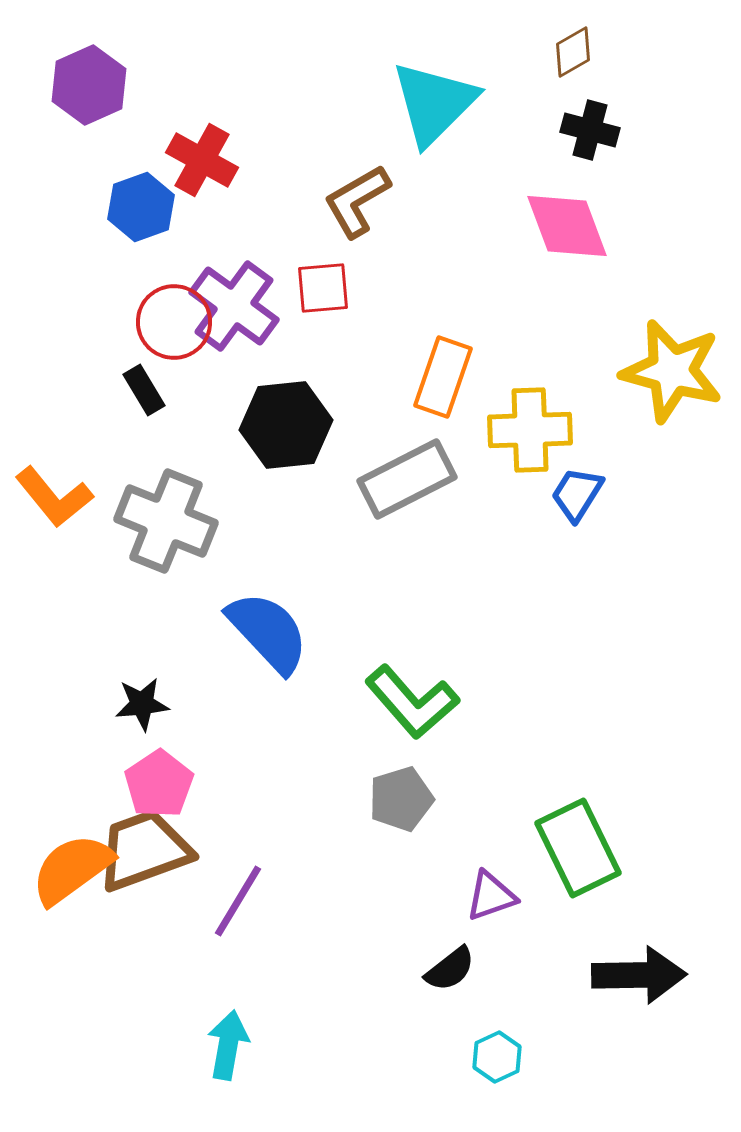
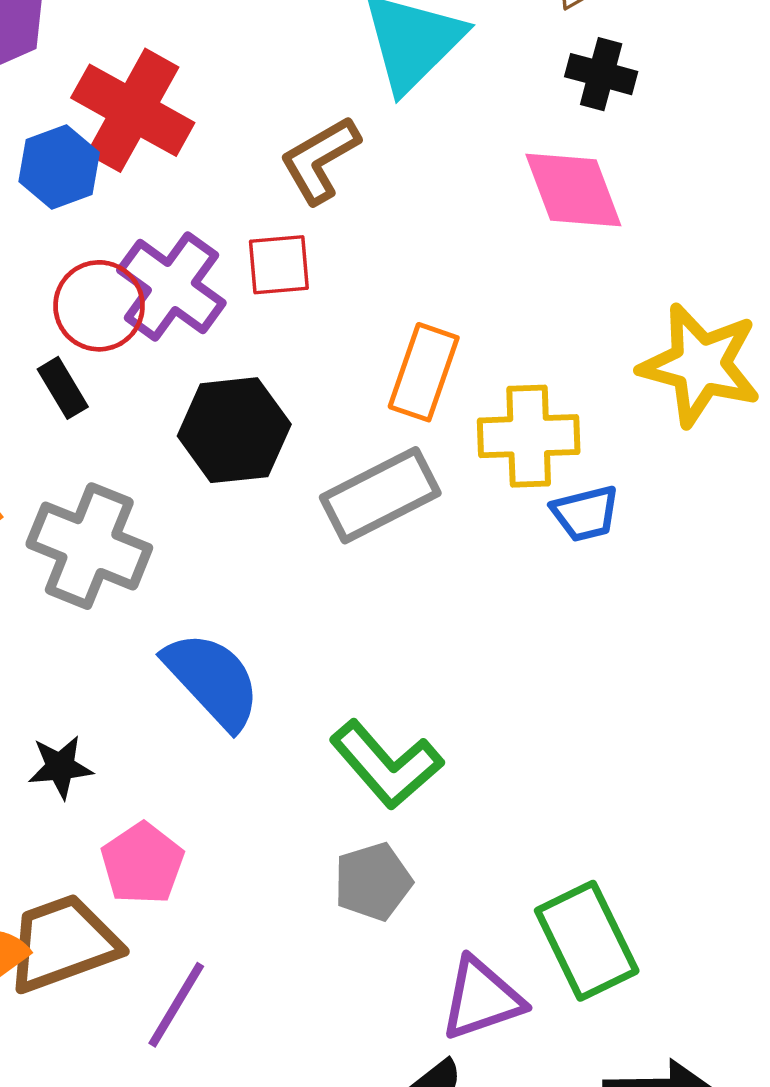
red cross: (202, 160) -> (133, 110), size x1.4
blue trapezoid: (577, 494) -> (585, 513), turned -136
pink pentagon: (159, 784) -> (142, 864), moved
purple triangle: (491, 896) -> (482, 999), size x1.4

